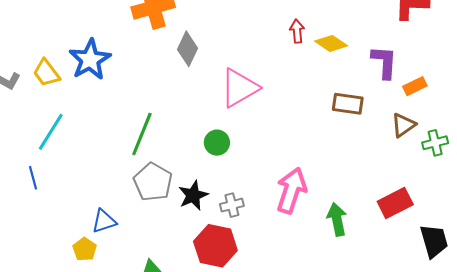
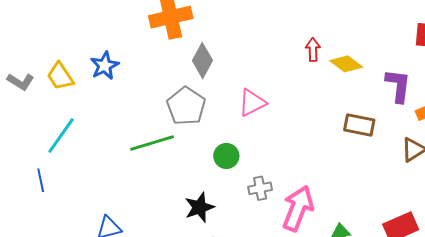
blue star: (90, 60) -> (105, 66), size x0.7
pink triangle: (239, 88) -> (252, 103), size x0.7
green line: (142, 134) -> (152, 143), turned 48
gray pentagon: (153, 182) -> (186, 106), moved
gray cross: (232, 205) -> (260, 188), moved

